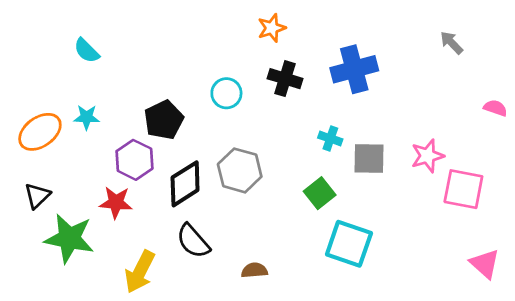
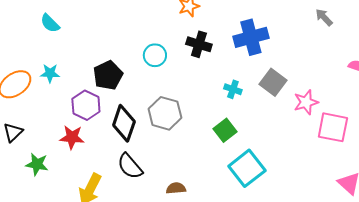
gray square: (369, 158) -> (273, 82), moved, turned 36
black diamond: (185, 184) -> (124, 123), turned -39
green star: (69, 238) -> (37, 164), size x0.6
cyan square: (349, 244) -> (247, 168), turned 33

